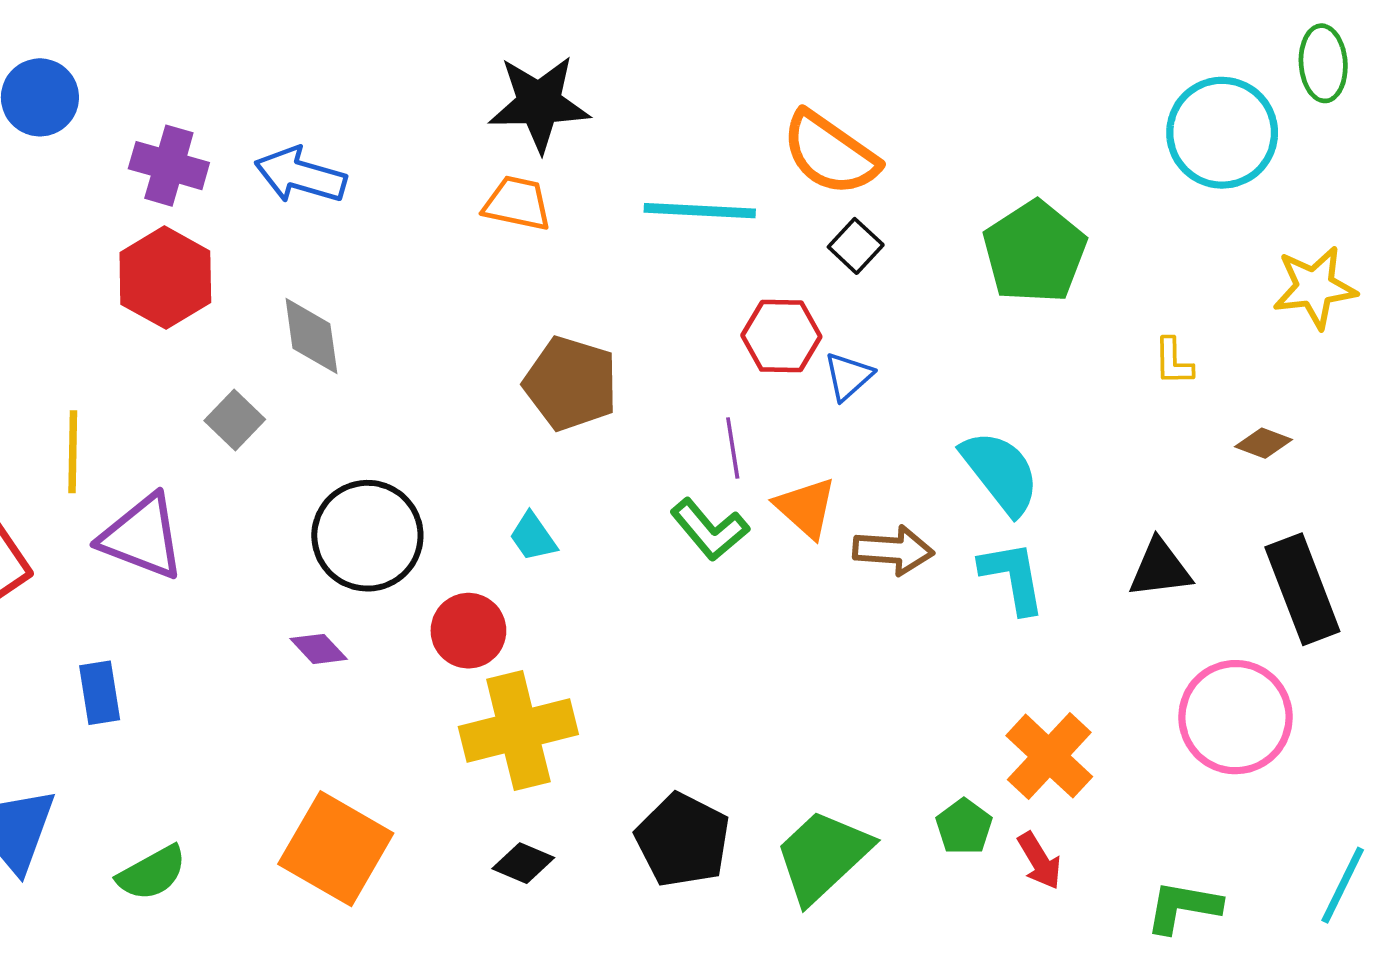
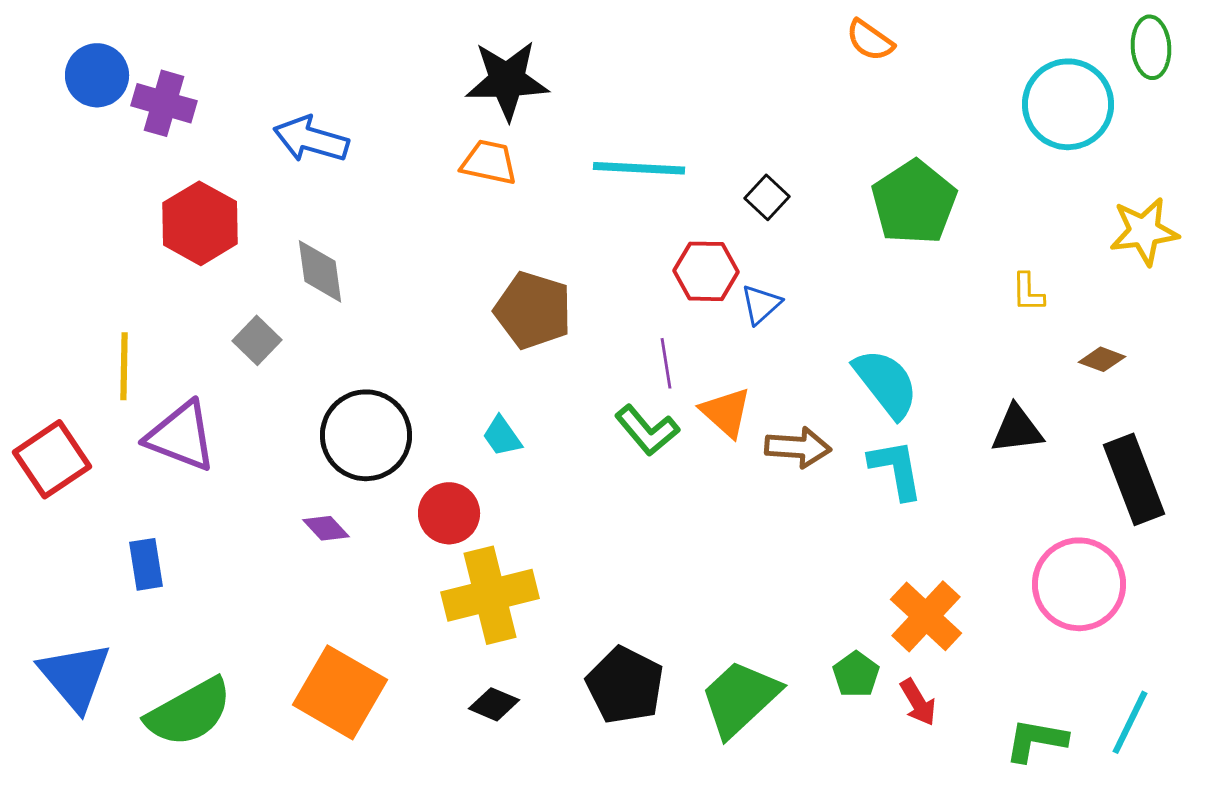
orange semicircle: (830, 153) -> (870, 40), moved, size x0.6
purple cross: (169, 166) -> (164, 103), moved
black triangle: (1160, 569) -> (1017, 429), moved
green semicircle: (152, 873) -> (189, 712), size x1.5
cyan line: (1343, 885) -> (1130, 722), moved

